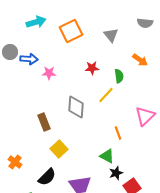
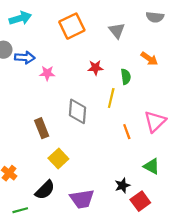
cyan arrow: (36, 22) -> (20, 18), moved
yellow line: (106, 95) -> (111, 98), turned -30
orange line: (118, 133) -> (127, 132), moved
green triangle: (107, 156) -> (152, 166), moved

